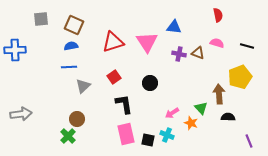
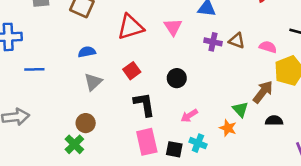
pink triangle: (147, 42) -> (173, 27), size x0.7
pink semicircle: (217, 43) -> (268, 47), moved
blue semicircle: (71, 46) -> (87, 52), moved
blue line: (69, 67) -> (34, 69), moved
brown arrow: (219, 94) -> (263, 92), turned 42
pink arrow: (172, 113) -> (189, 116), moved

